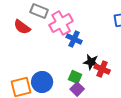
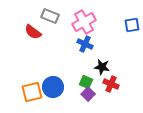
pink cross: (61, 23) -> (84, 22), moved
red cross: (102, 69) -> (111, 84), moved

